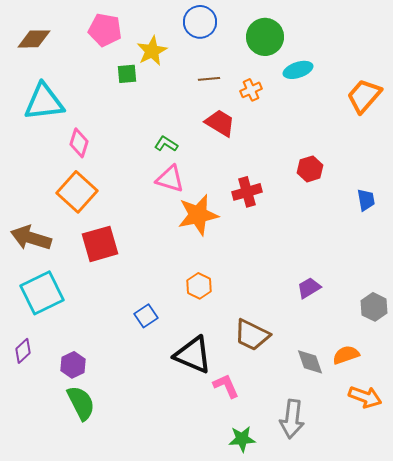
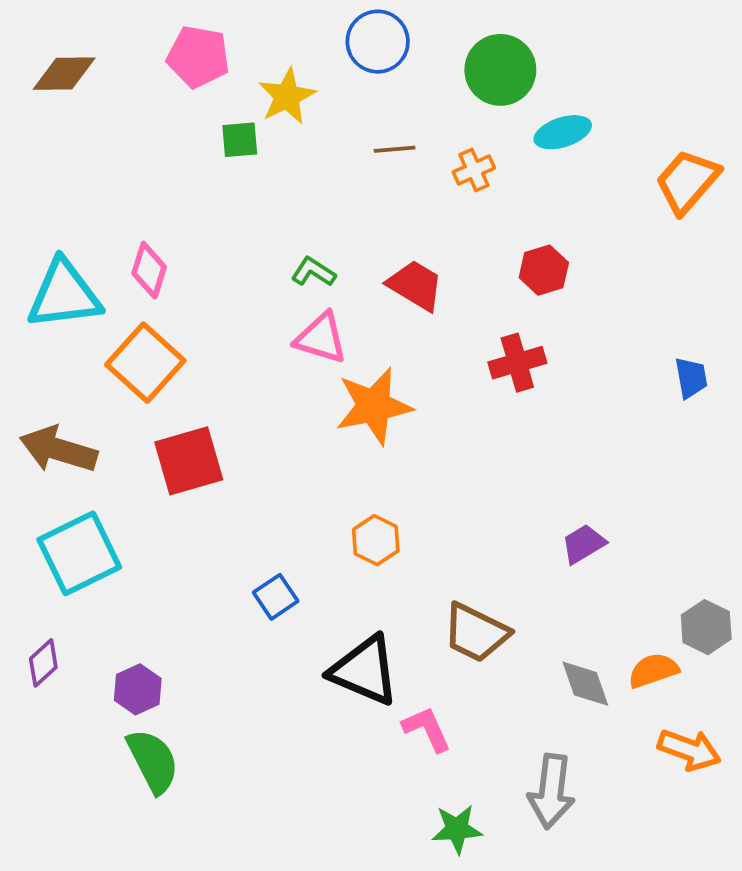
cyan triangle: (44, 102) -> (64, 295), moved
red trapezoid: (220, 123) -> (415, 285), moved
red hexagon: (310, 169) -> (544, 270), moved
red cross: (247, 192) -> (517, 363), moved
gray hexagon: (374, 307) -> (706, 627), moved

